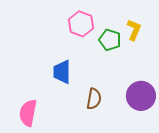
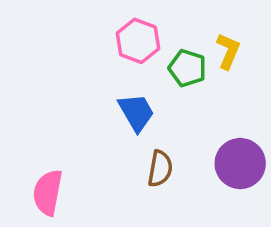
blue trapezoid: (62, 72) -> (136, 112), moved, turned 150

